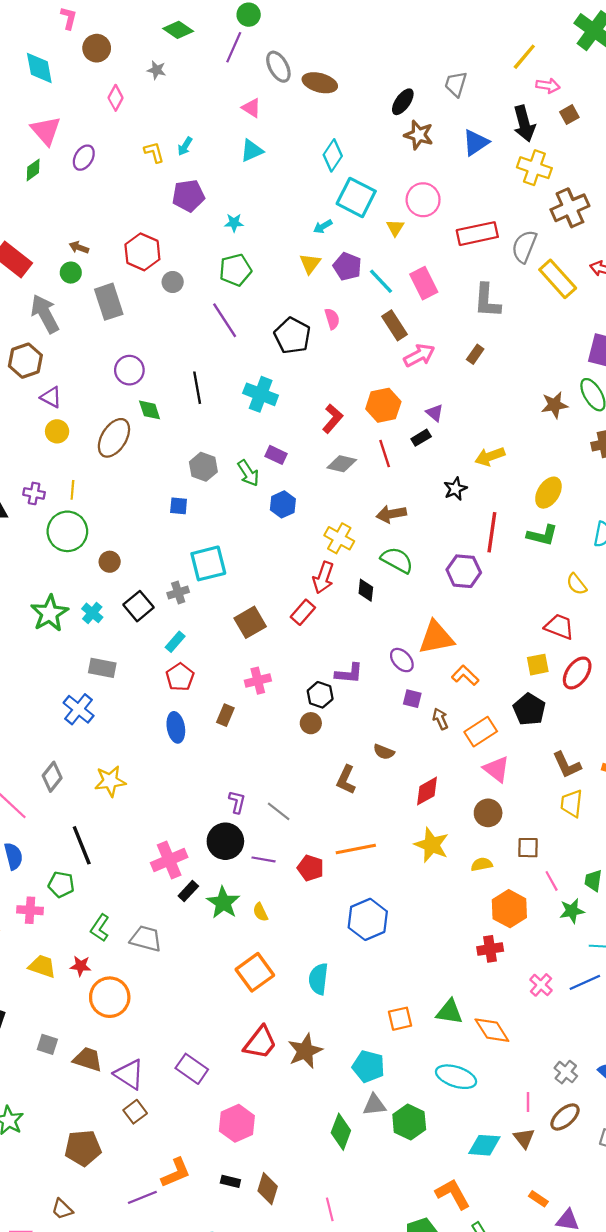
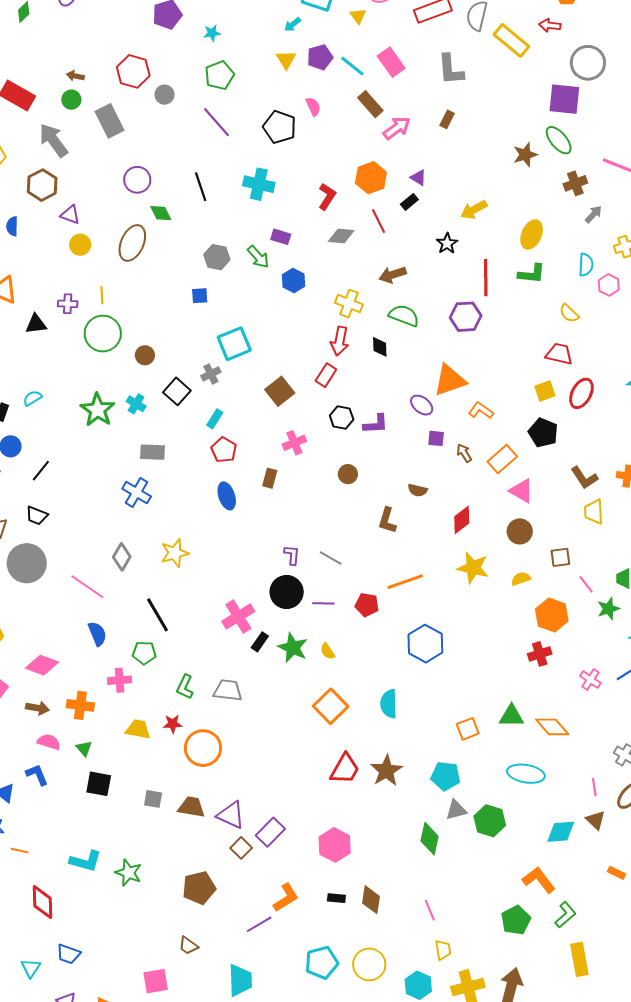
purple pentagon: (347, 266) -> (320, 57), turned -30
black hexagon: (320, 695) -> (342, 417), moved
purple rectangle: (192, 1069) -> (270, 832), moved, turned -72

